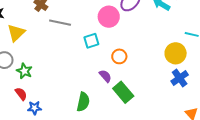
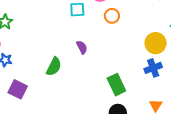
orange circle: (119, 56) -> (112, 16), moved
green rectangle: (123, 92) -> (116, 85), moved

